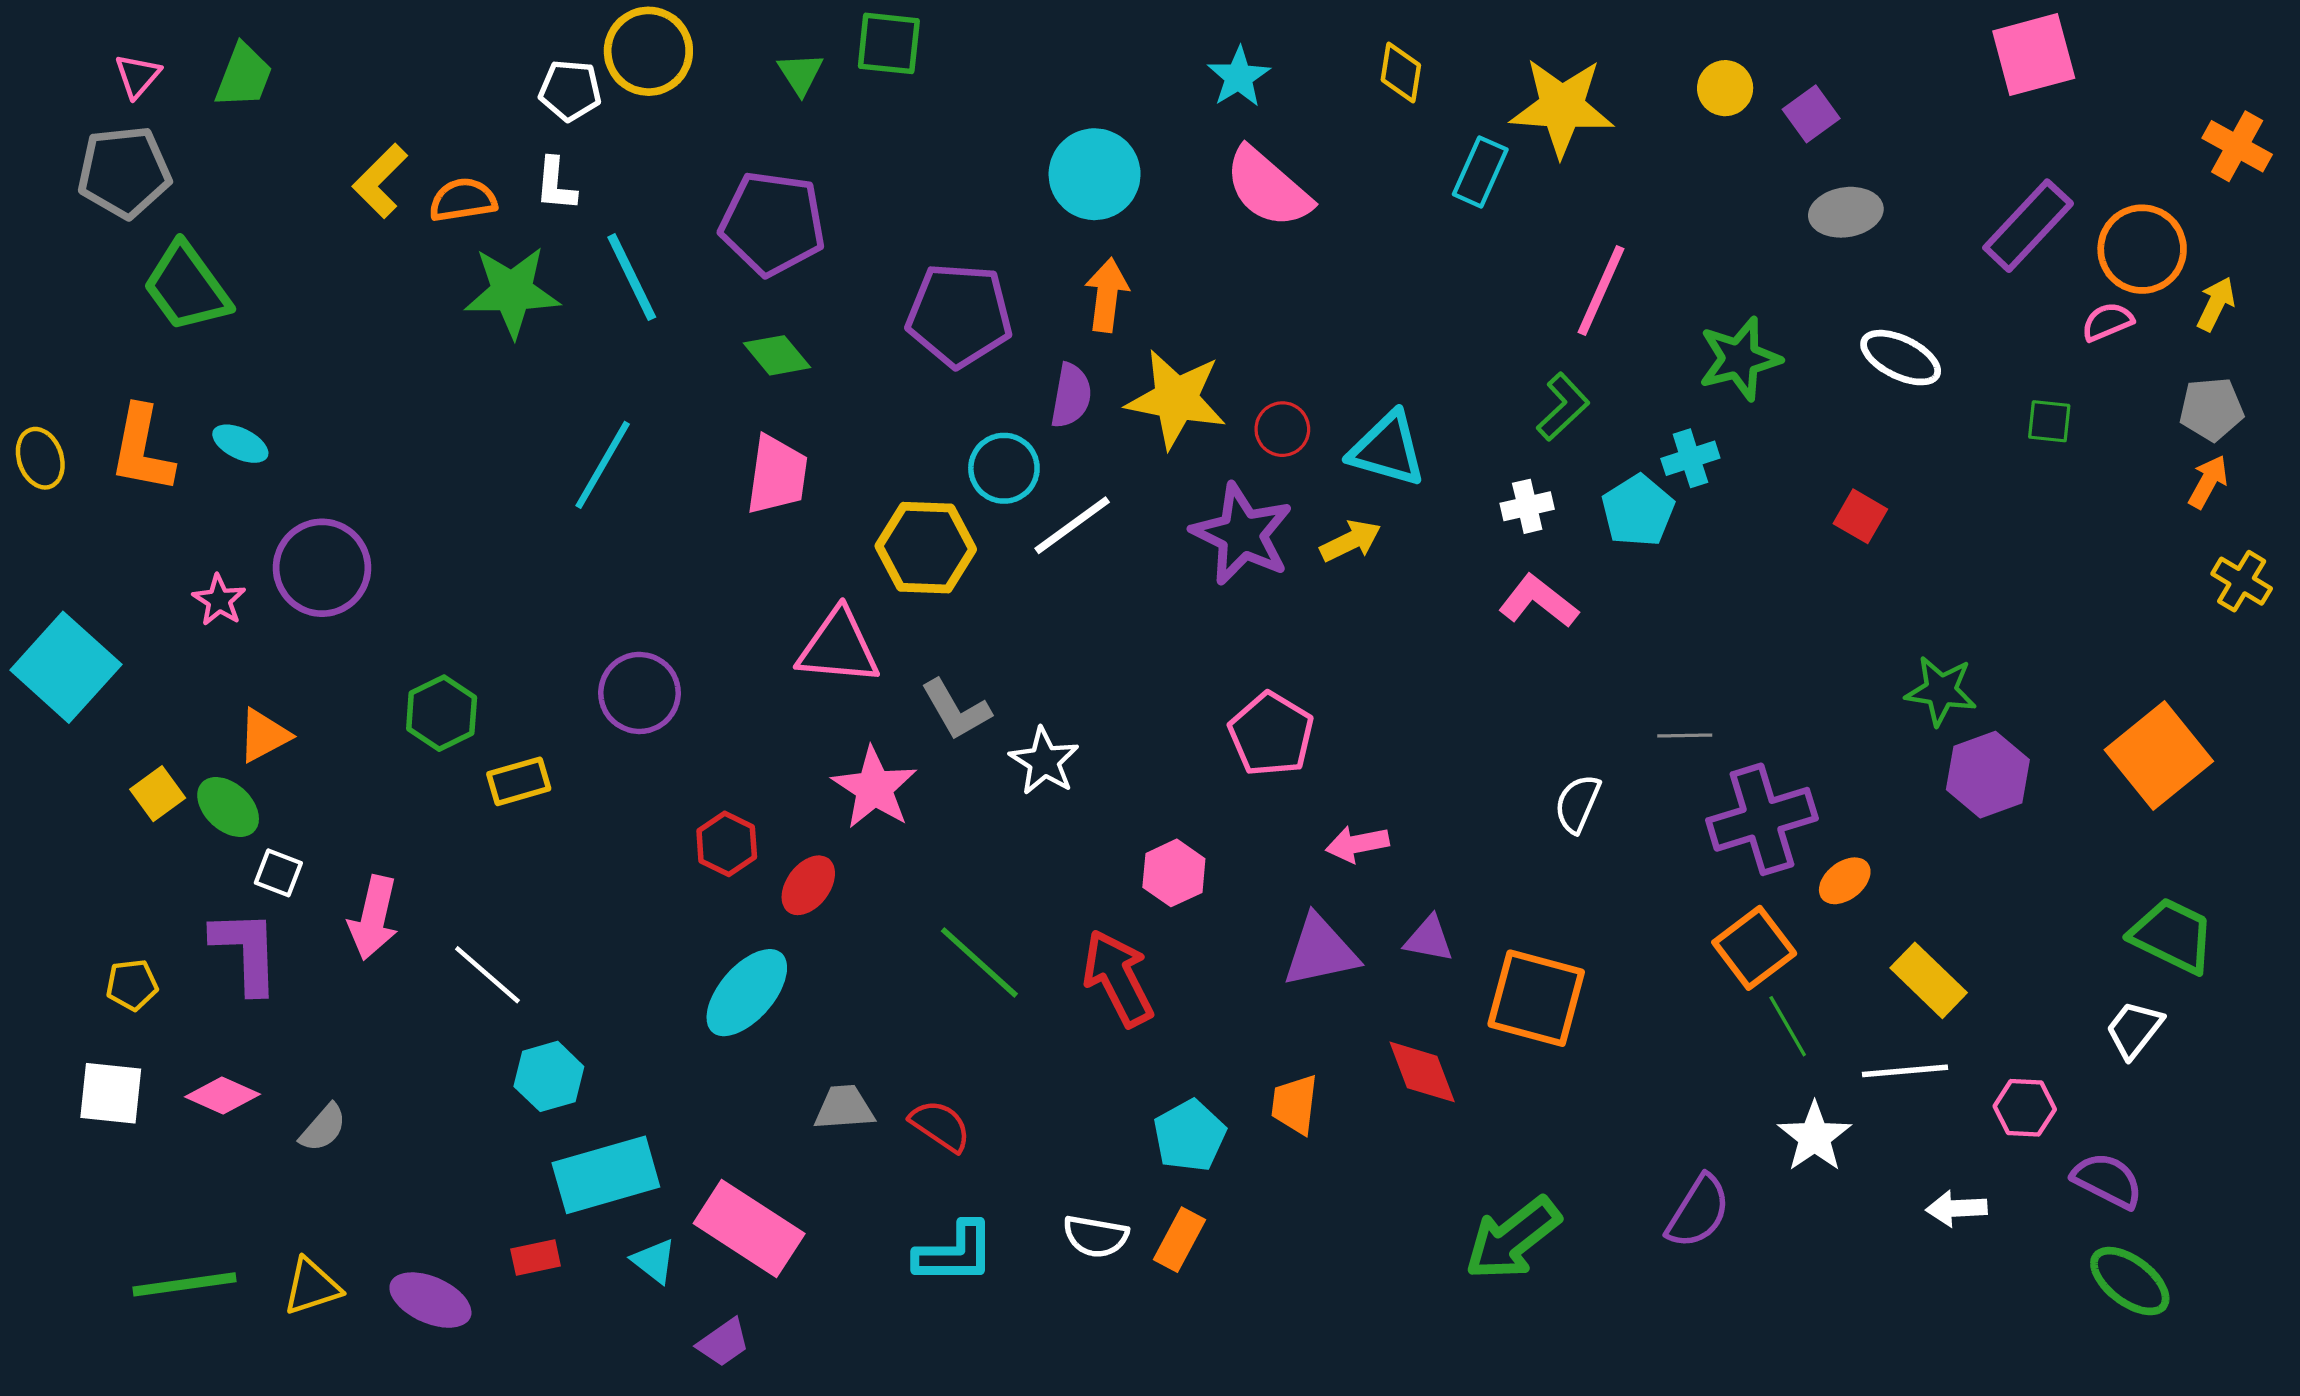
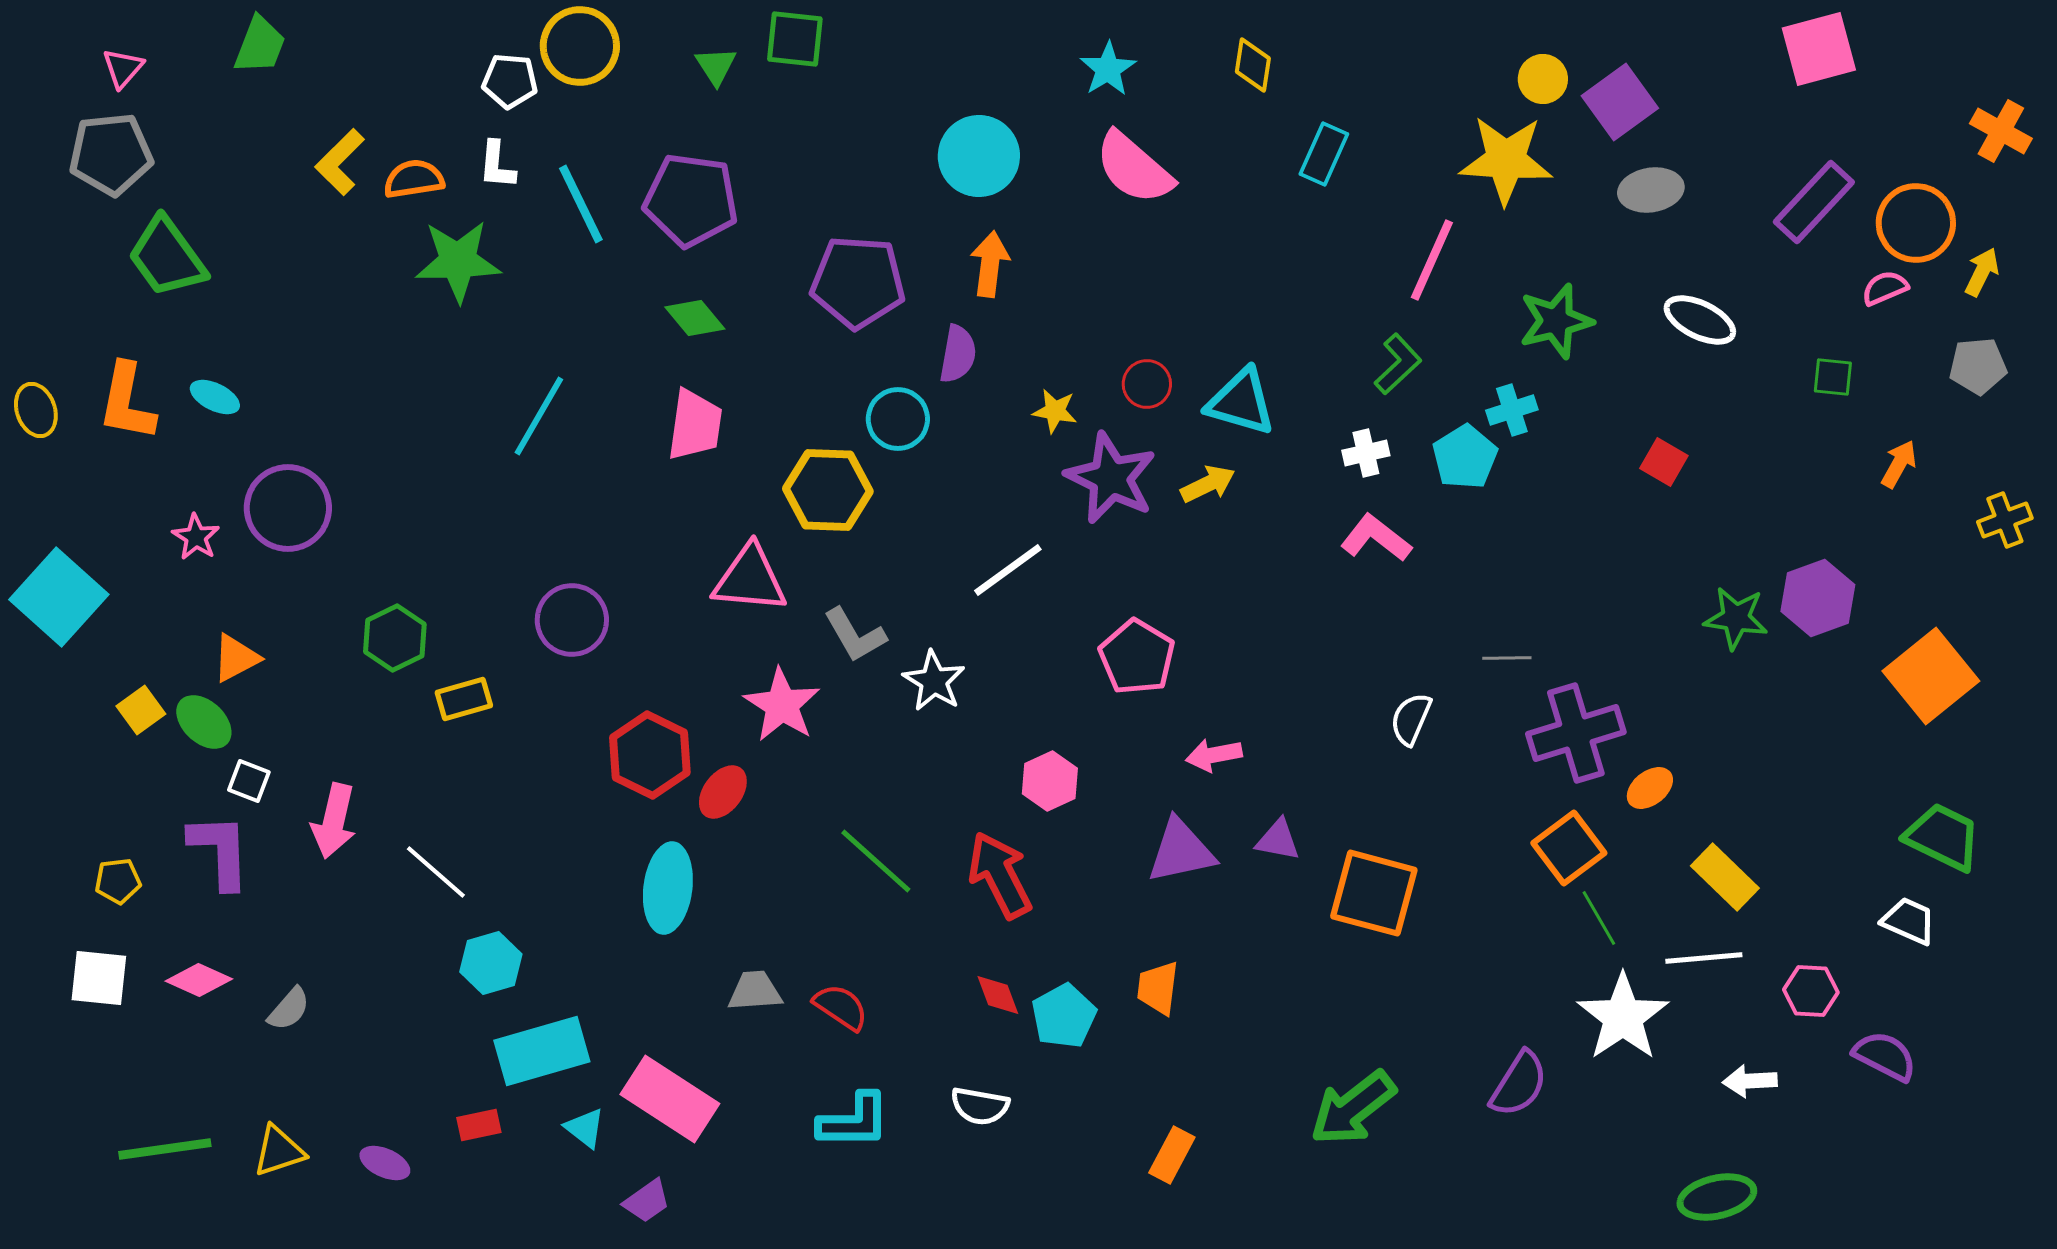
green trapezoid: (244, 76) -> (260, 45), moved
yellow star: (1562, 107) -> (1506, 160), moved
purple square: (1811, 114) -> (1620, 102), size x1.5
cyan line: (632, 277) -> (581, 204), moved
yellow star: (1176, 399) -> (1055, 411), moved, size x0.5
orange arrow: (2208, 482) -> (1899, 464), moved
white line: (1072, 525) -> (1008, 570), moved
yellow cross: (2242, 581) -> (2005, 520), turned 38
purple hexagon: (1988, 775) -> (1818, 598), moved
red hexagon: (727, 844) -> (650, 755), size x1.5
cyan ellipse: (747, 993) -> (668, 888), turned -34
white trapezoid: (2134, 1029) -> (1909, 921), turned 76
red diamond: (1422, 1072) -> (998, 995), moved, size x0.7
white star: (1815, 1137) -> (1623, 1017), size x1.4
orange rectangle: (1179, 1240) -> (1172, 1155), moved
green ellipse: (2130, 1281) -> (1717, 1197), moved, turned -50
purple ellipse: (430, 1300) -> (385, 1163), size x0.7

